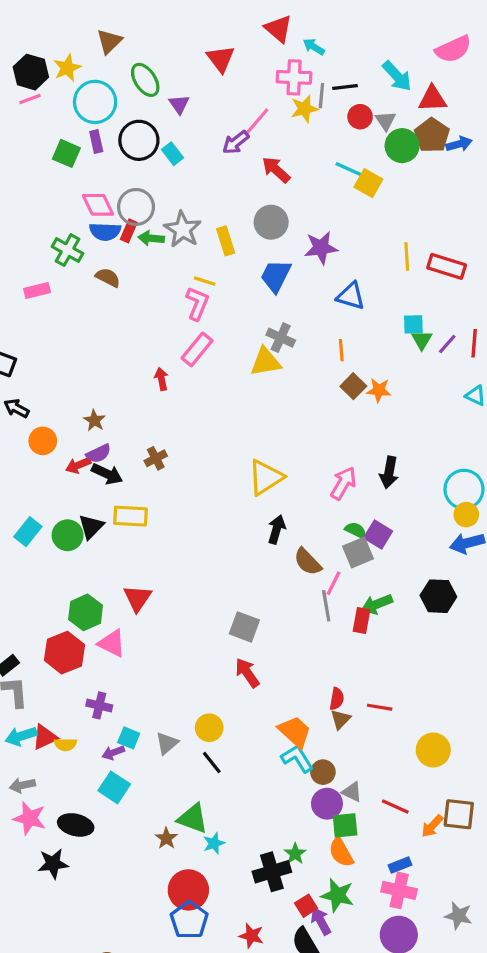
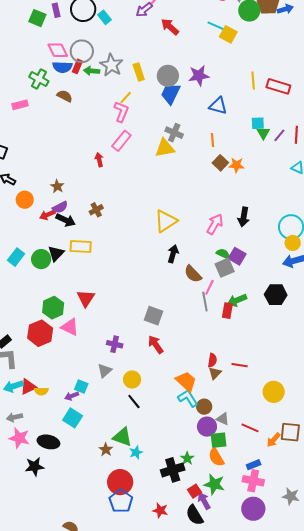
gray circle: (271, 222) -> (168, 76), moved
yellow line: (205, 281) -> (126, 98), turned -64
purple cross: (99, 705) -> (115, 344), moved
gray triangle: (167, 743) -> (105, 371), moved

